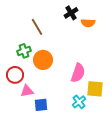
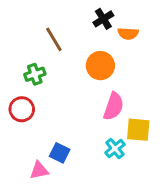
orange circle: (43, 60) -> (100, 66), moved
pink triangle: (27, 91) -> (39, 170), moved
blue square: (41, 105) -> (60, 153), turned 32

